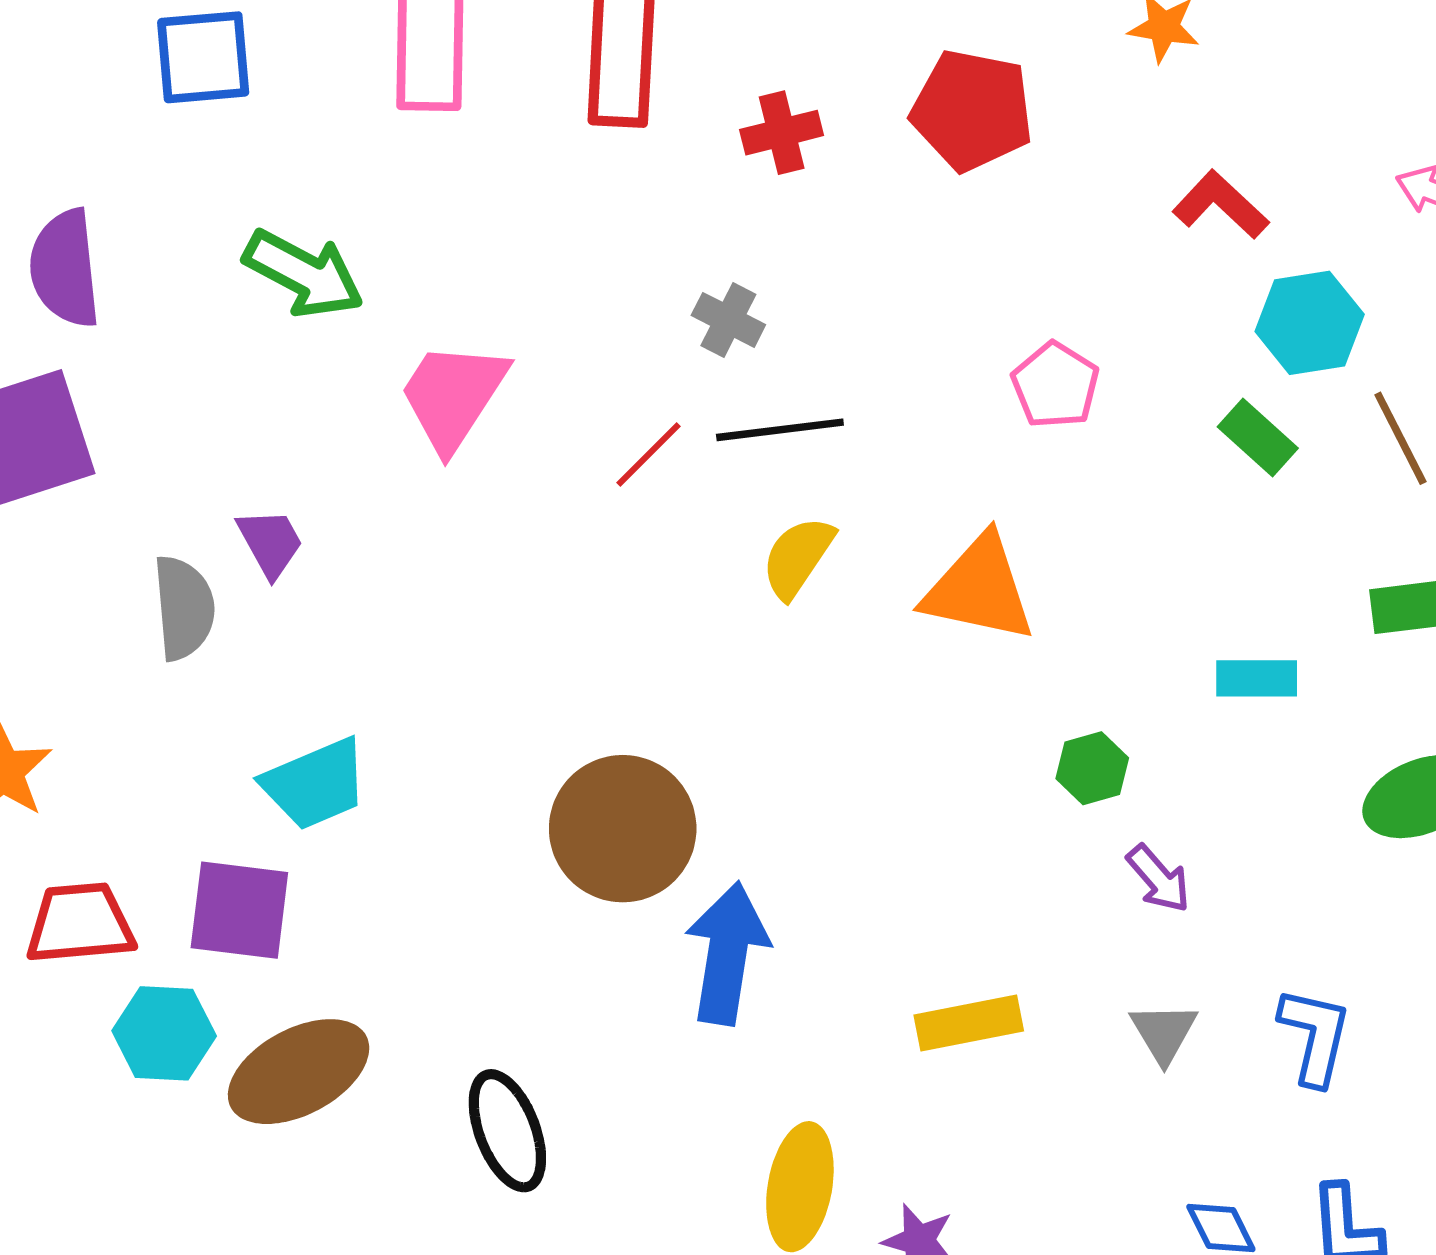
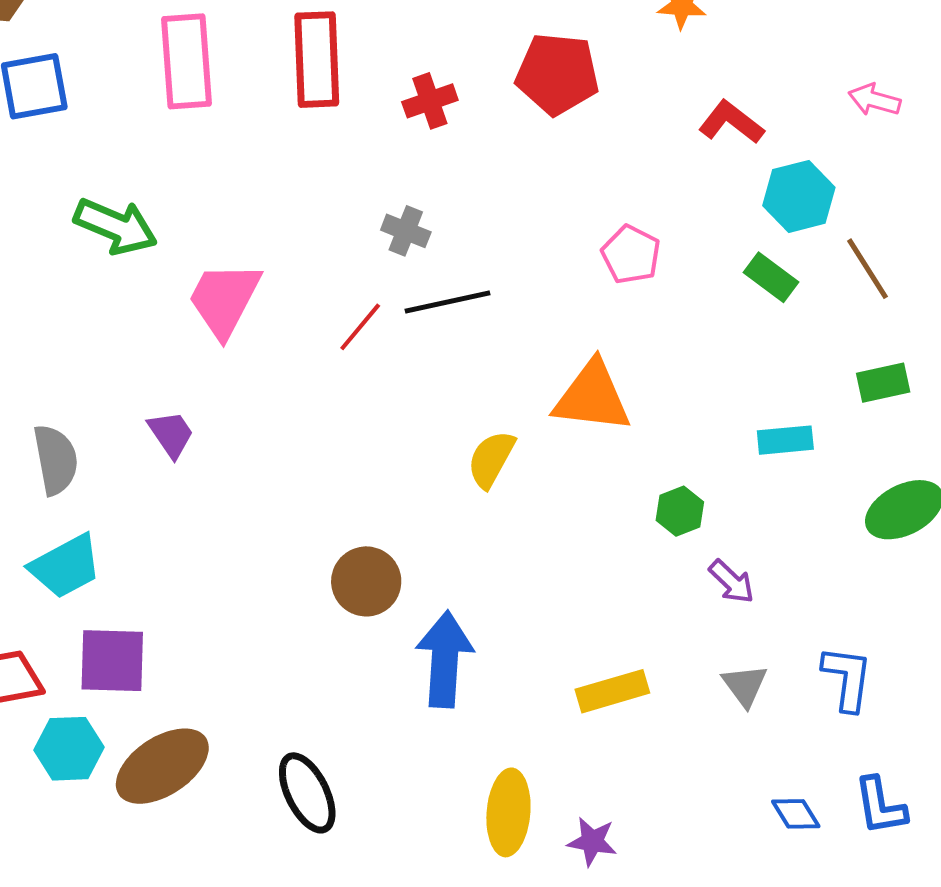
purple trapezoid: (270, 543) -> (171, 434), moved
yellow semicircle: (798, 557) -> (491, 459), moved
cyan trapezoid: (315, 784) -> (66, 566), moved
brown circle: (623, 829) -> (366, 581), size x0.7

